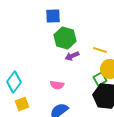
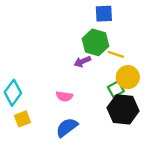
blue square: (53, 16) -> (104, 14), moved
green hexagon: (65, 38) -> (96, 42), moved

